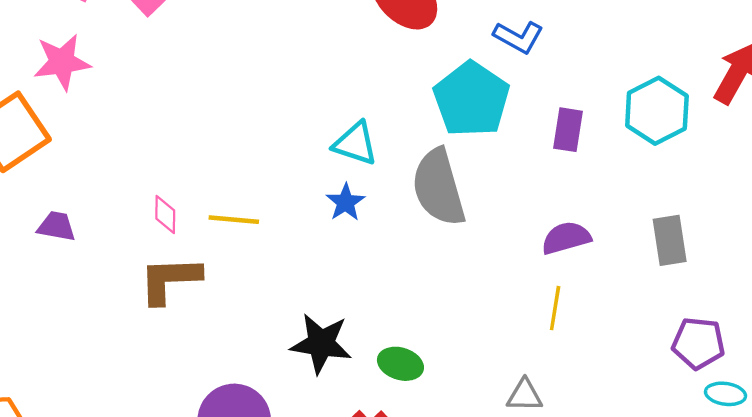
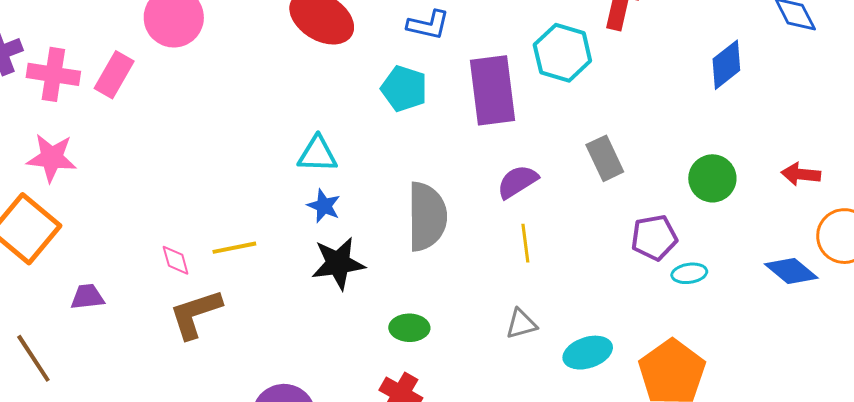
pink star: (62, 62) -> (52, 158), turned 30
cyan pentagon: (471, 99) -> (404, 89), size x0.7
purple rectangle: (568, 130) -> (493, 90), size x1.8
gray semicircle: (439, 187) -> (427, 217), moved, turned -148
black star: (321, 343) -> (338, 263), moved

